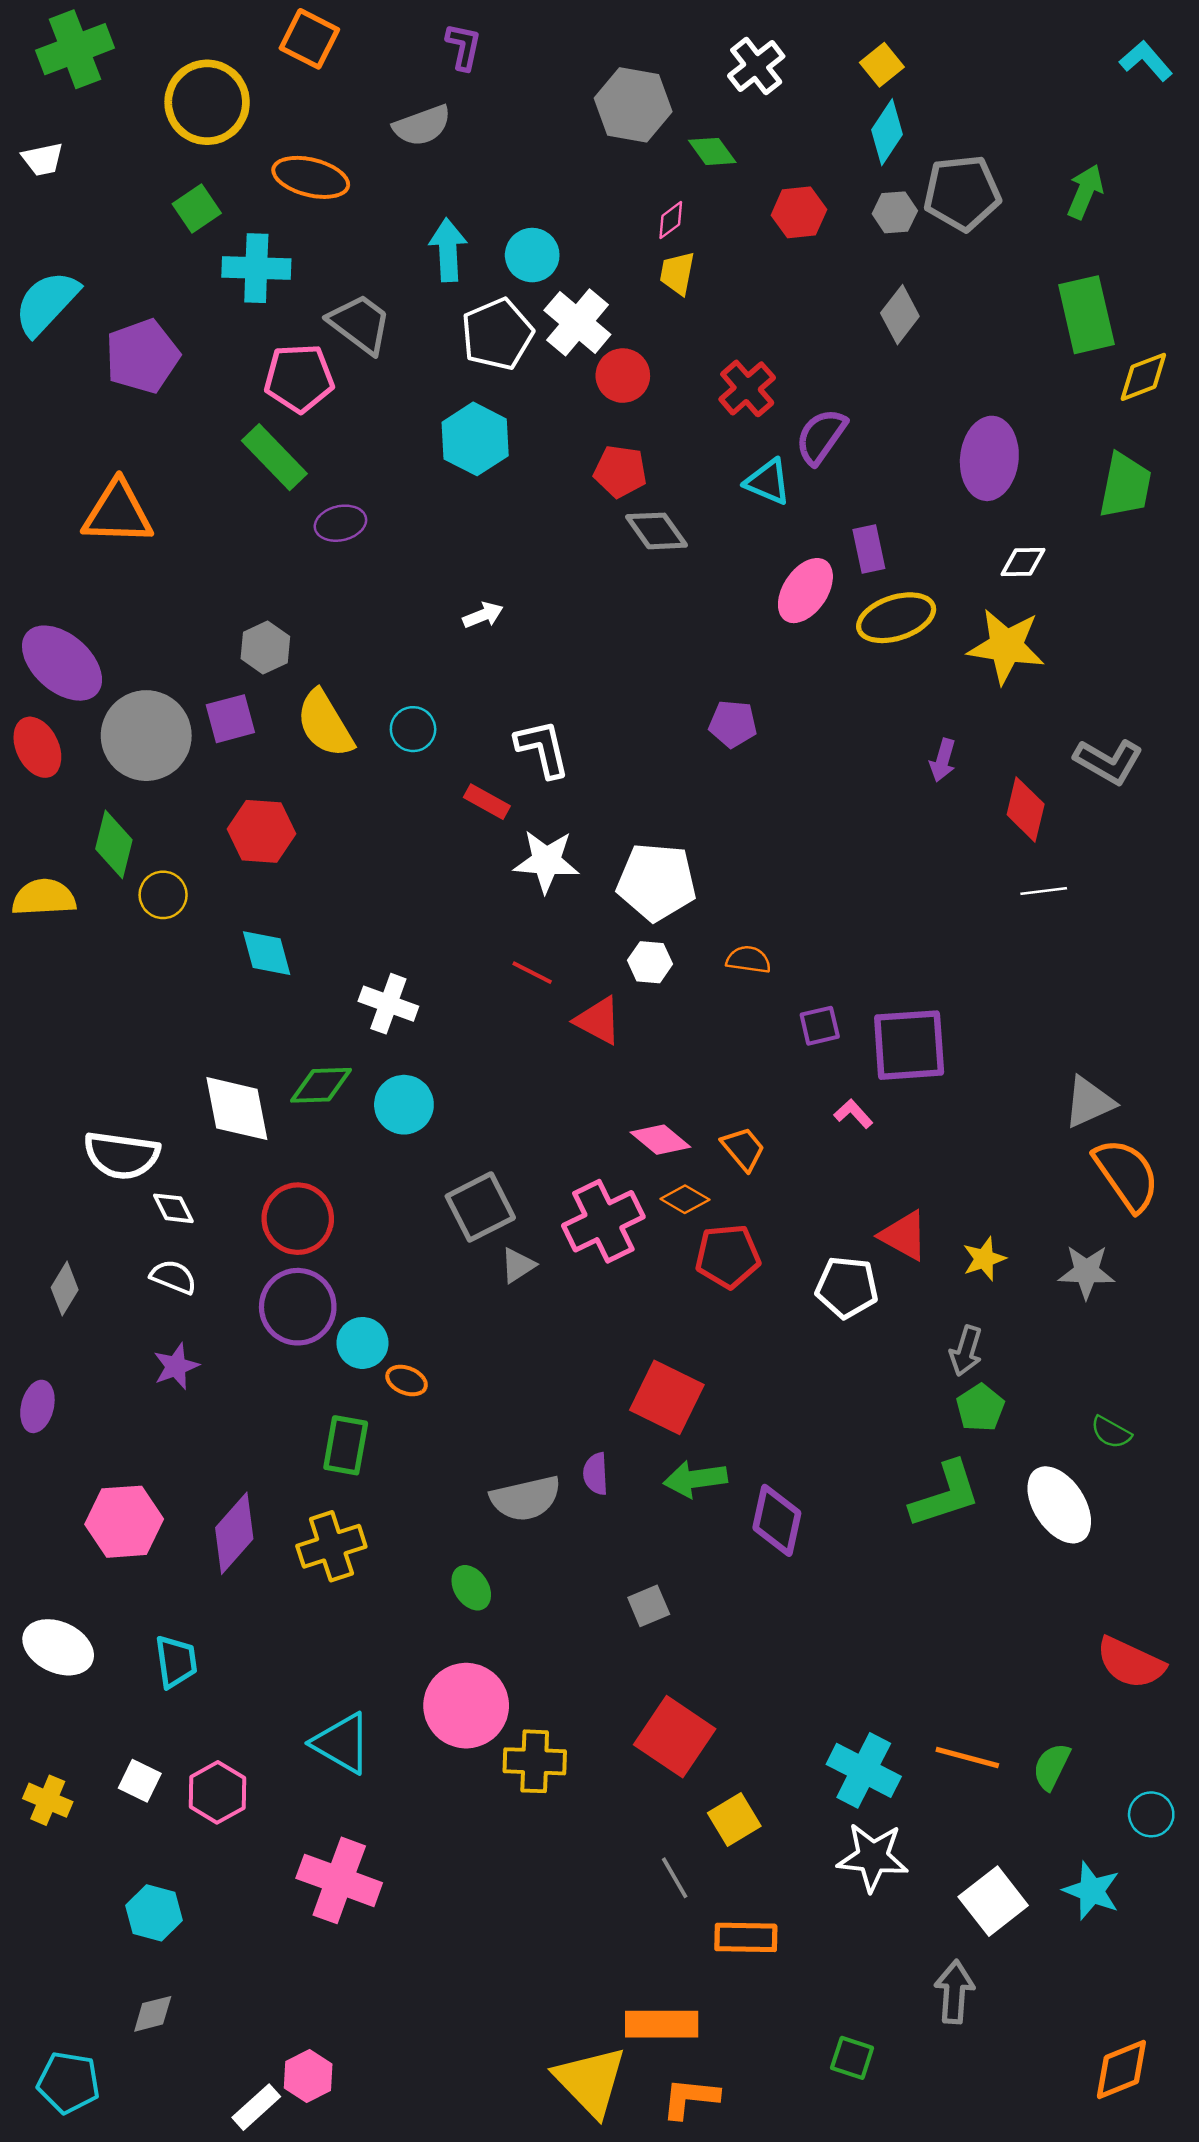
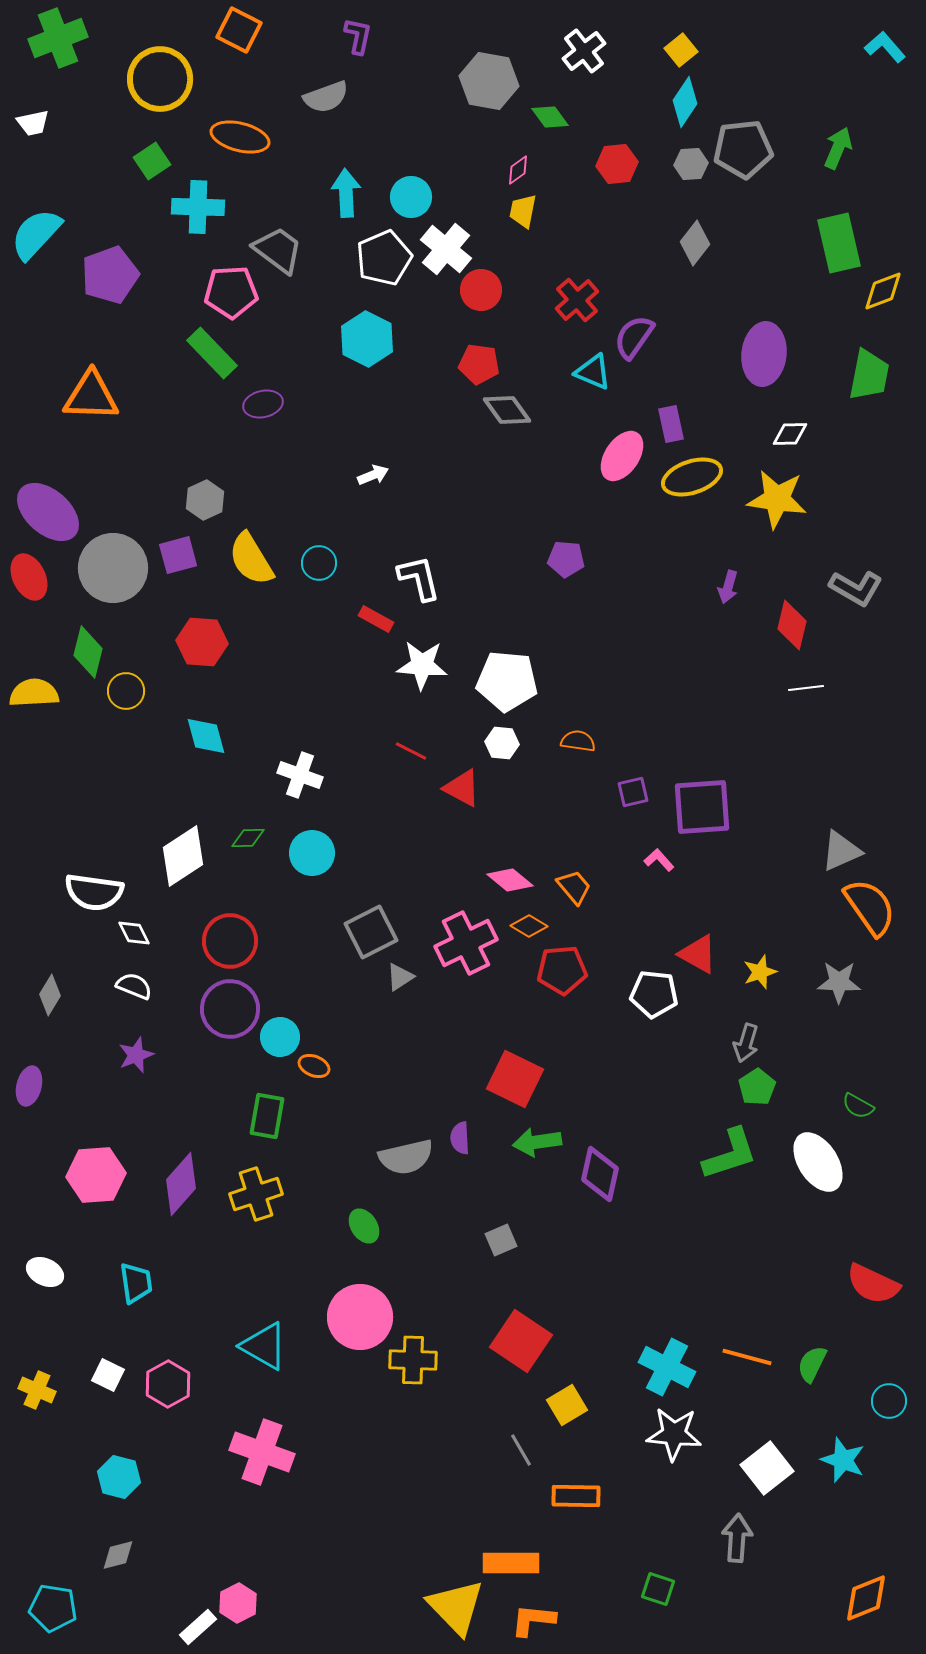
green diamond: (321, 1085) -> (248, 838), size x0.7
white diamond: (237, 1109) -> (183, 856), turned 68
white ellipse: (58, 1647) -> (45, 1272), size x0.7

